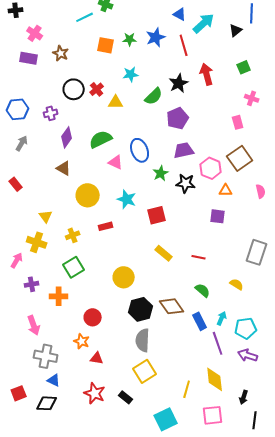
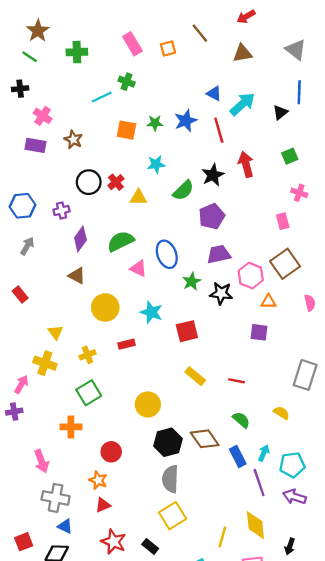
purple cross: (32, 284) -> (14, 412), moved
red triangle: (97, 358) -> (103, 505), moved, turned -32

